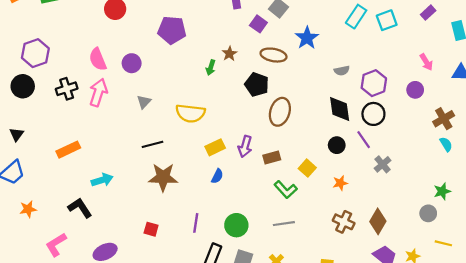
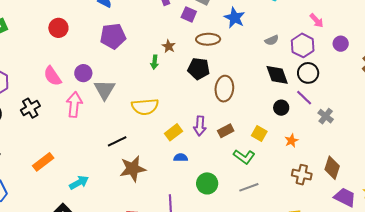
pink arrow: (426, 62) -> (317, 20), moved
pink arrow: (98, 92) -> (74, 105), moved
gray triangle: (144, 102) -> (105, 90), moved, size x1.6
blue semicircle: (217, 176) -> (181, 158), turned -104
green circle: (236, 225) -> (207, 183), moved

